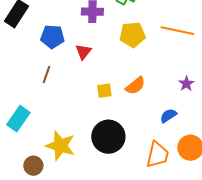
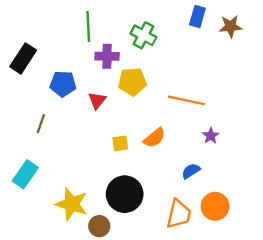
orange line: (177, 31) -> (186, 100), moved
yellow pentagon: (132, 35) -> (132, 82), moved
brown line: (46, 75) -> (41, 124), moved
brown circle: (33, 166) -> (99, 226), moved

